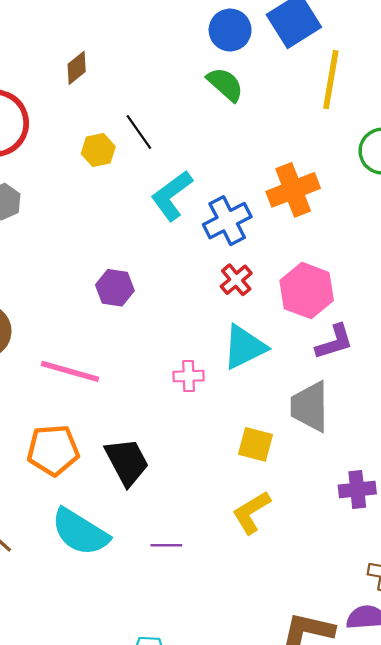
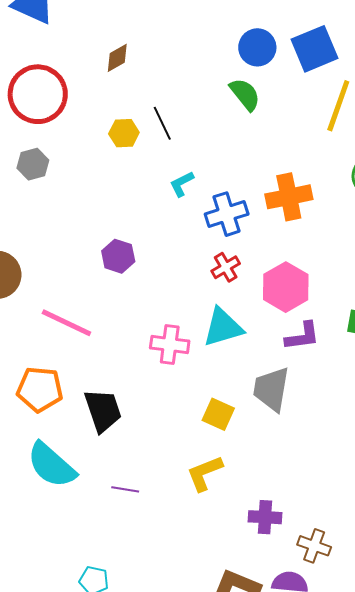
cyan L-shape: (172, 196) -> (182, 184), size x0.6
pink cross: (189, 376) -> (170, 344), size x1.4
purple cross: (357, 489) -> (265, 517), moved

